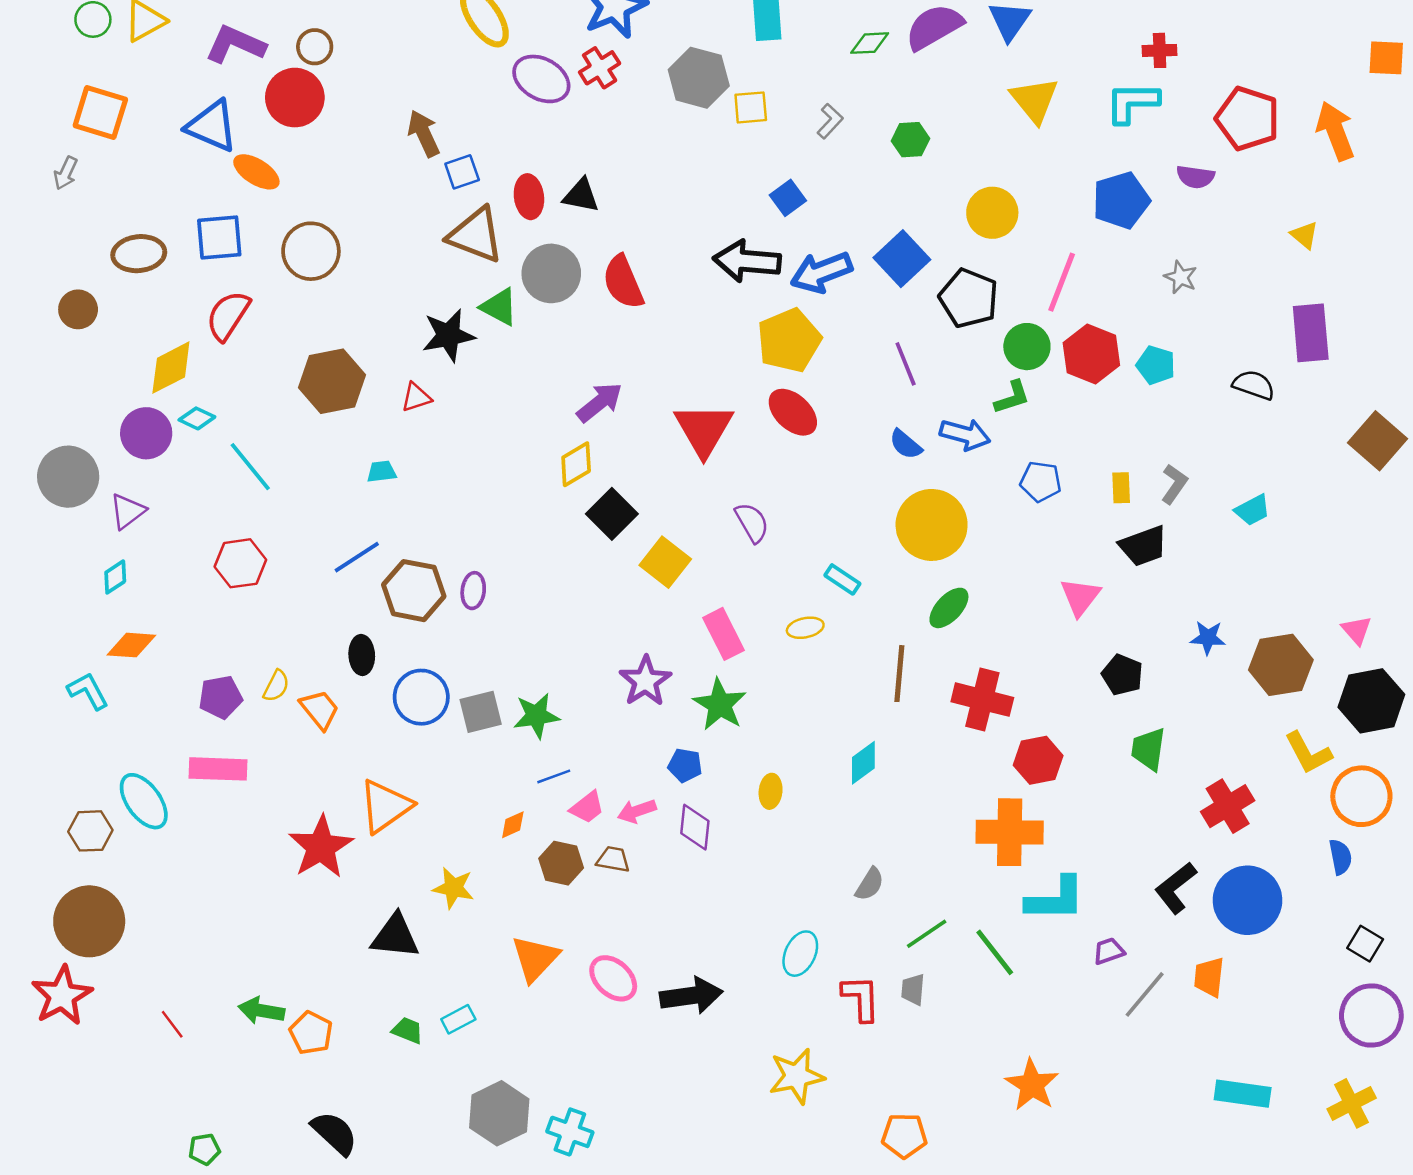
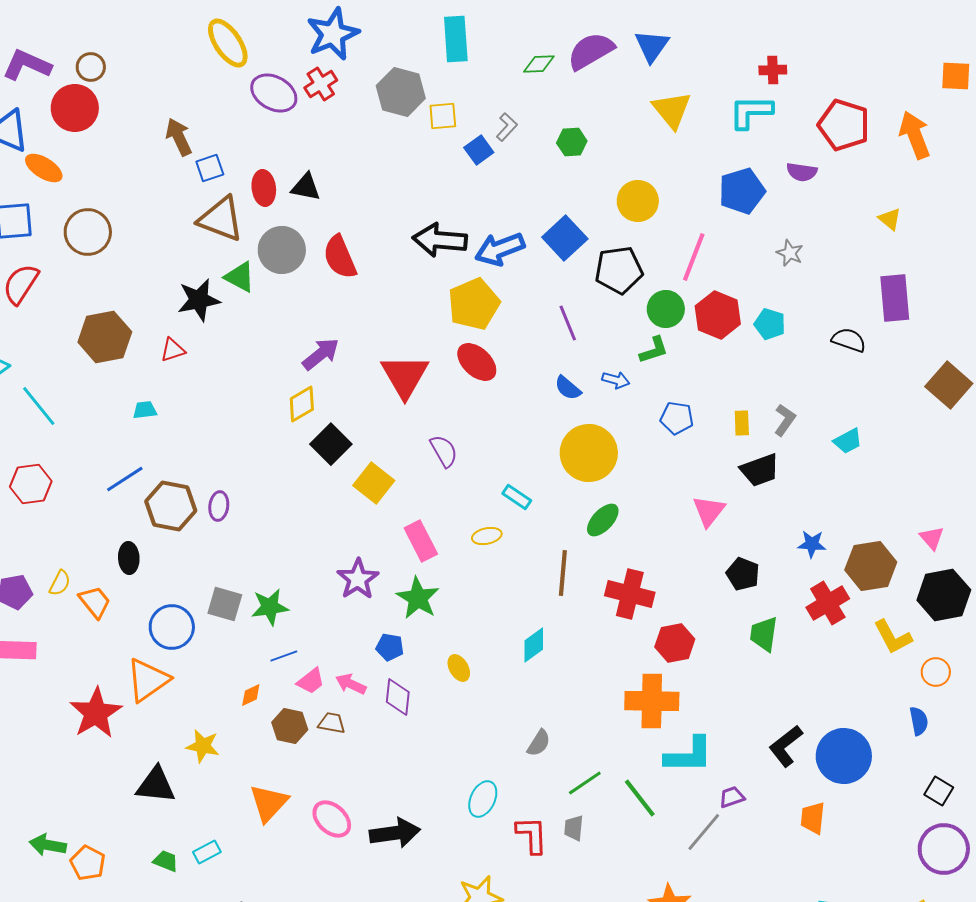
blue square: (788, 198) -> (479, 150), moved
black pentagon: (969, 298) -> (619, 270), turned -30
blue arrow: (965, 434) -> (616, 380), size x0.7
blue circle: (421, 697) -> (172, 627), moved
gray square: (481, 712) -> (225, 604), turned 30
yellow ellipse: (771, 791) -> (459, 668), turned -36
orange circle: (1361, 796) -> (936, 672), size x0.6
red cross: (1228, 806) -> (828, 603), moved
pink arrow: (637, 811) -> (351, 684), turned 44
gray line: (1145, 994) -> (704, 832), moved

